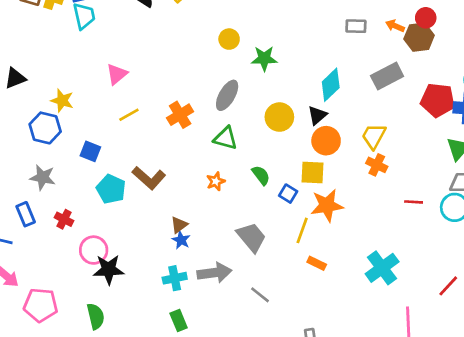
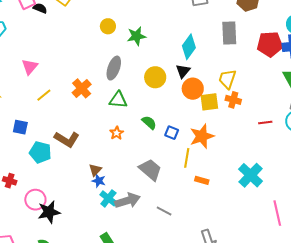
gray rectangle: (387, 76) -> (229, 33), turned -55
yellow square: (312, 173) -> (209, 102), moved
cyan cross: (175, 278) -> (108, 198), moved, turned -30

